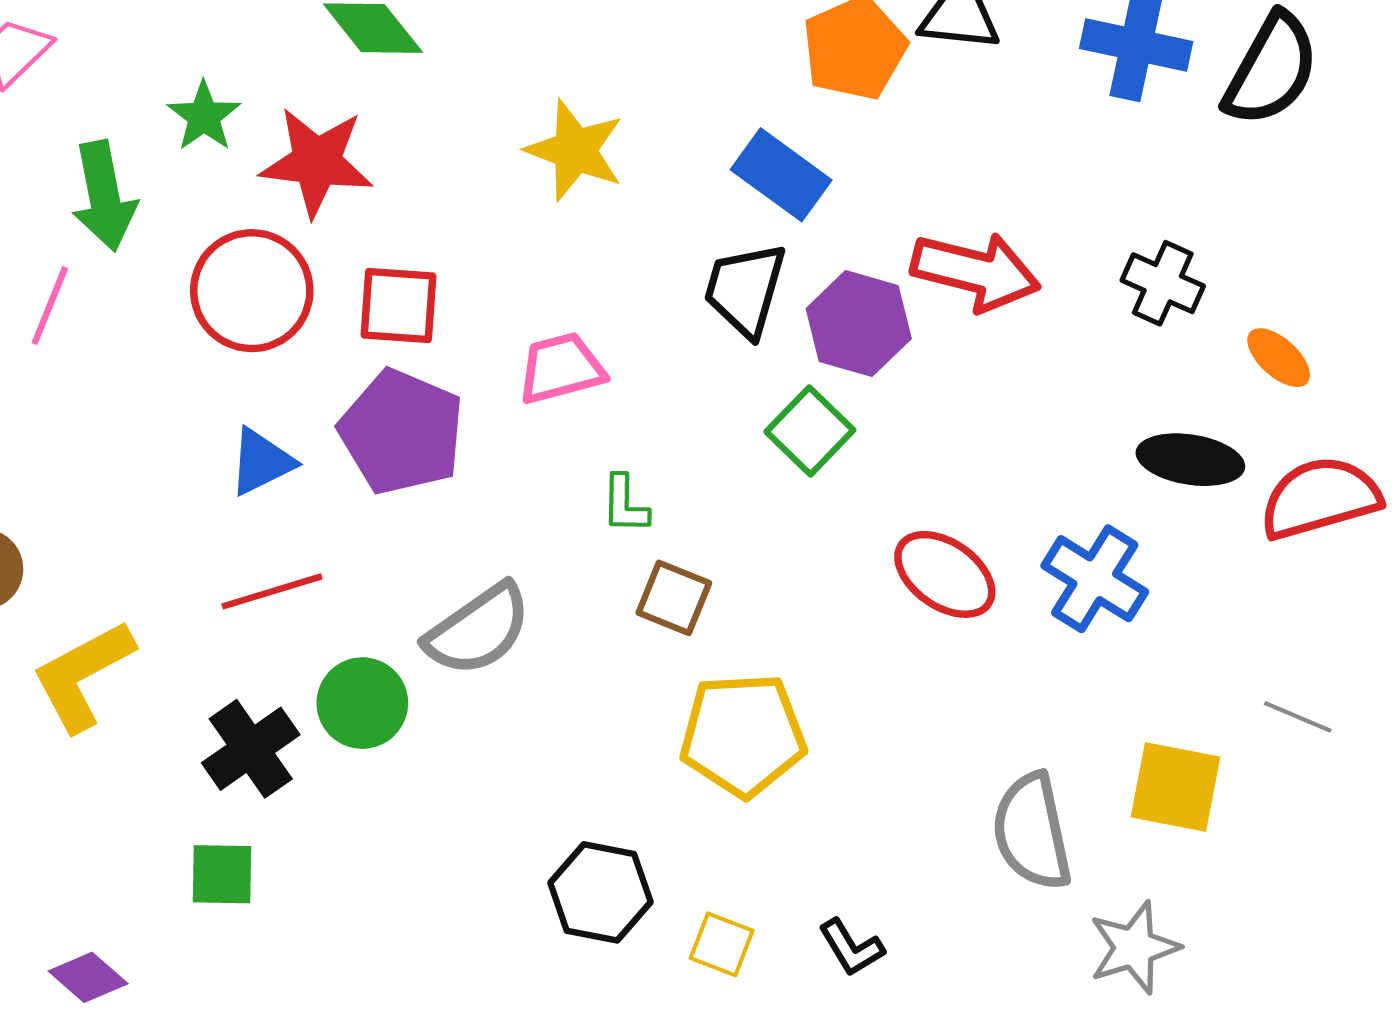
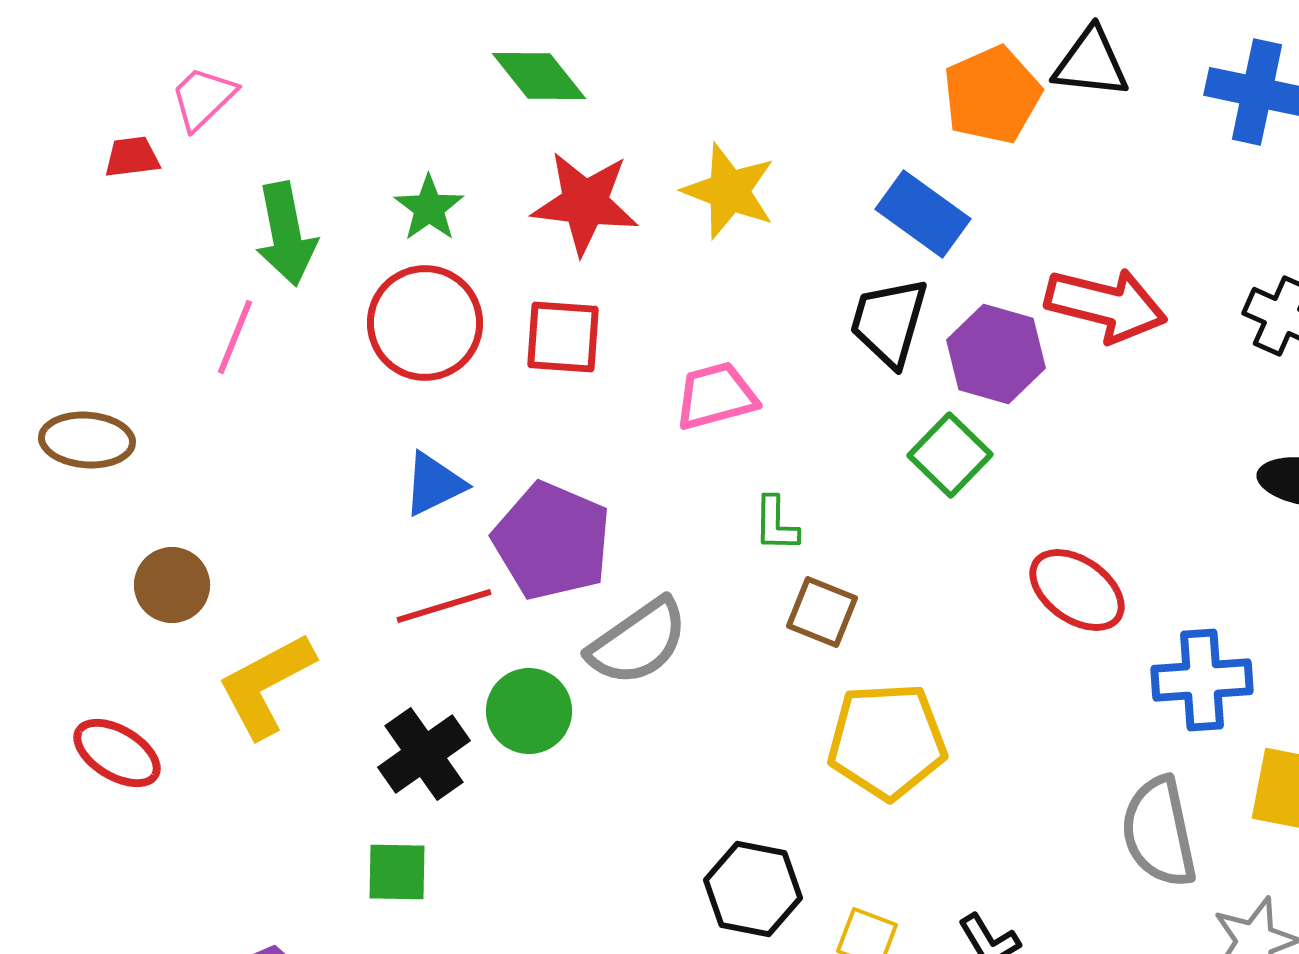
green star: (204, 116) -> (429, 208), moved
red star: (317, 162) -> (585, 203), moved
purple pentagon: (402, 432) -> (552, 541), moved
blue cross: (1095, 579) -> (1202, 680), moved, turned -36

